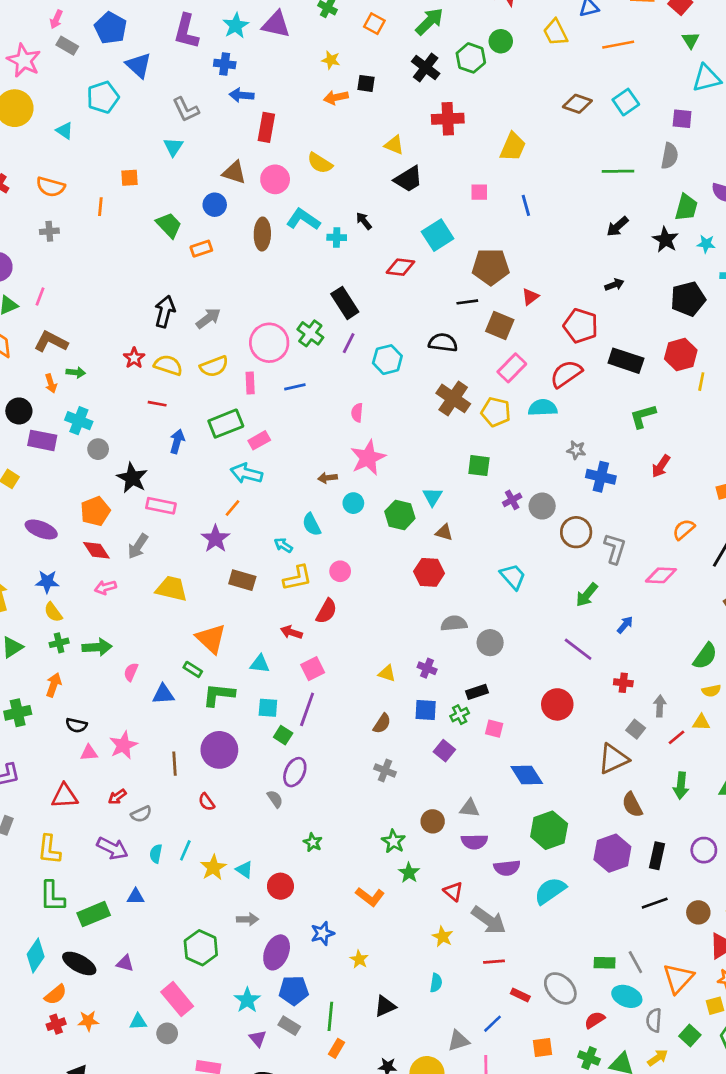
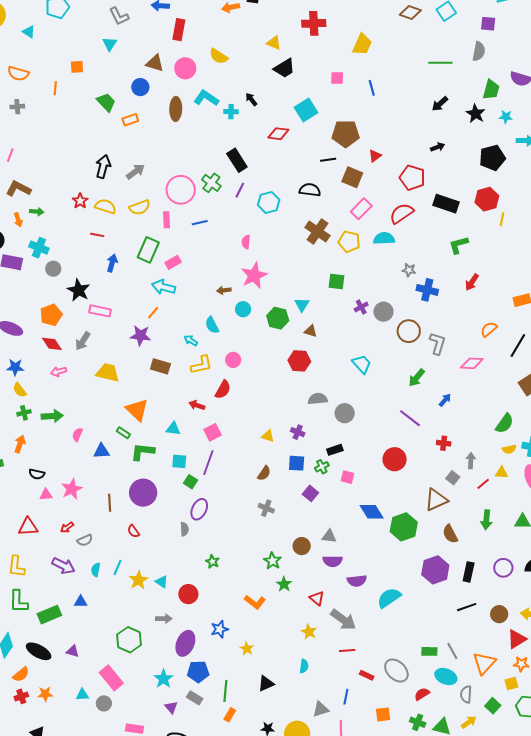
green rectangle: (226, 424) -> (148, 250), turned -45
purple star: (216, 539) -> (140, 336), turned -30
gray semicircle: (275, 799) -> (184, 529), turned 32
green hexagon: (549, 830) -> (404, 527), moved
blue line: (493, 1024) -> (346, 697), turned -35

